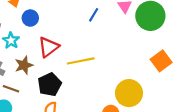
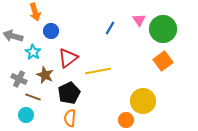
orange square: (161, 61) -> (163, 61), moved
brown star: (24, 65) -> (45, 75), turned -30

